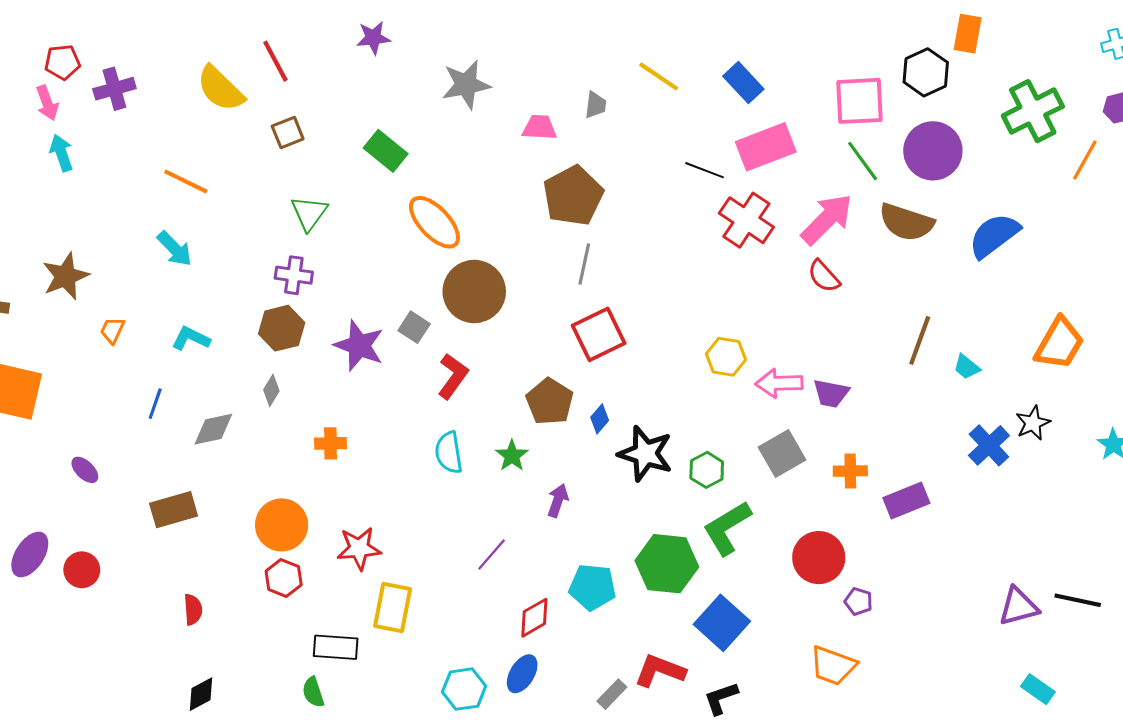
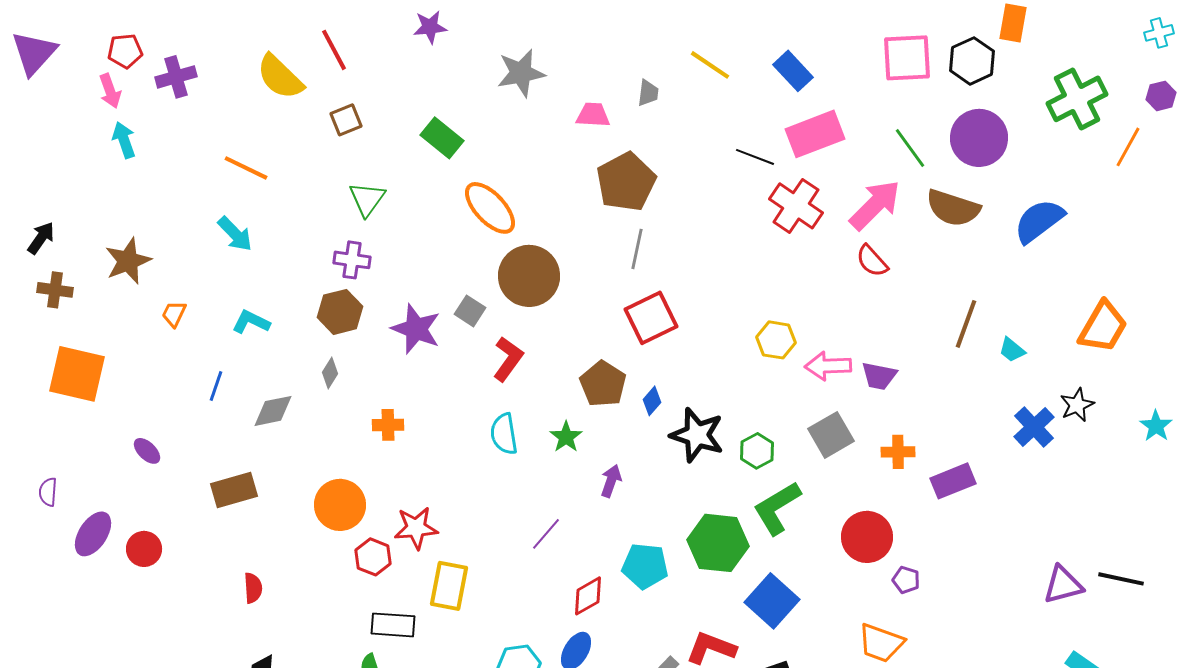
pink square: (860, 101) -> (907, 58), moved
red hexagon: (284, 578) -> (373, 557), moved

